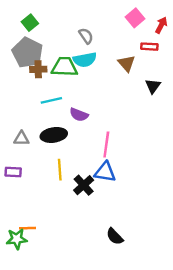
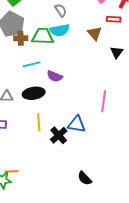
pink line: (106, 145) -> (104, 101), moved

